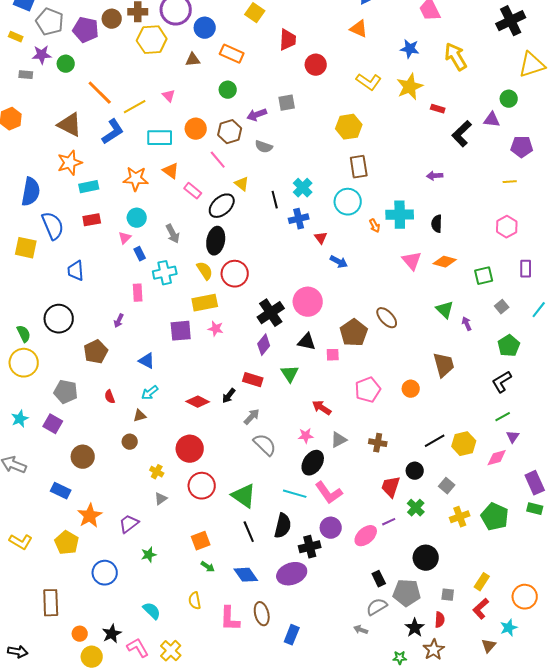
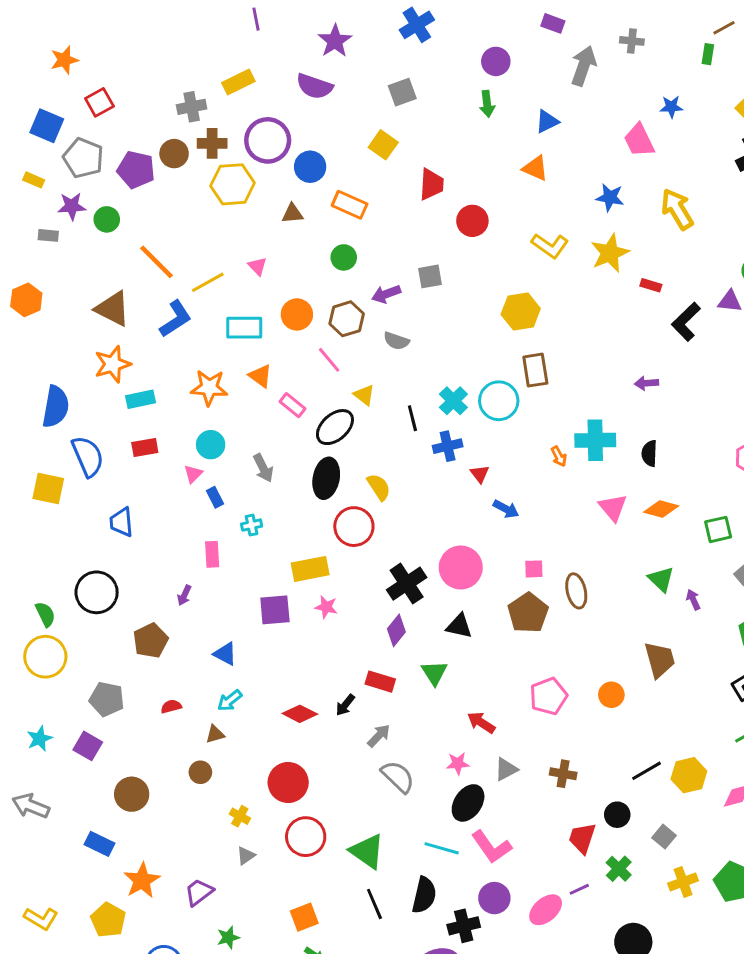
cyan circle: (348, 202) -> (499, 401), moved
yellow semicircle: (205, 271) -> (379, 487), moved
cyan cross: (165, 273) -> (252, 525), size x0.6
brown ellipse: (387, 318) -> (576, 591), turned 30
pink square: (333, 355) -> (534, 569), moved
red semicircle: (110, 397) -> (171, 706), turned 96

